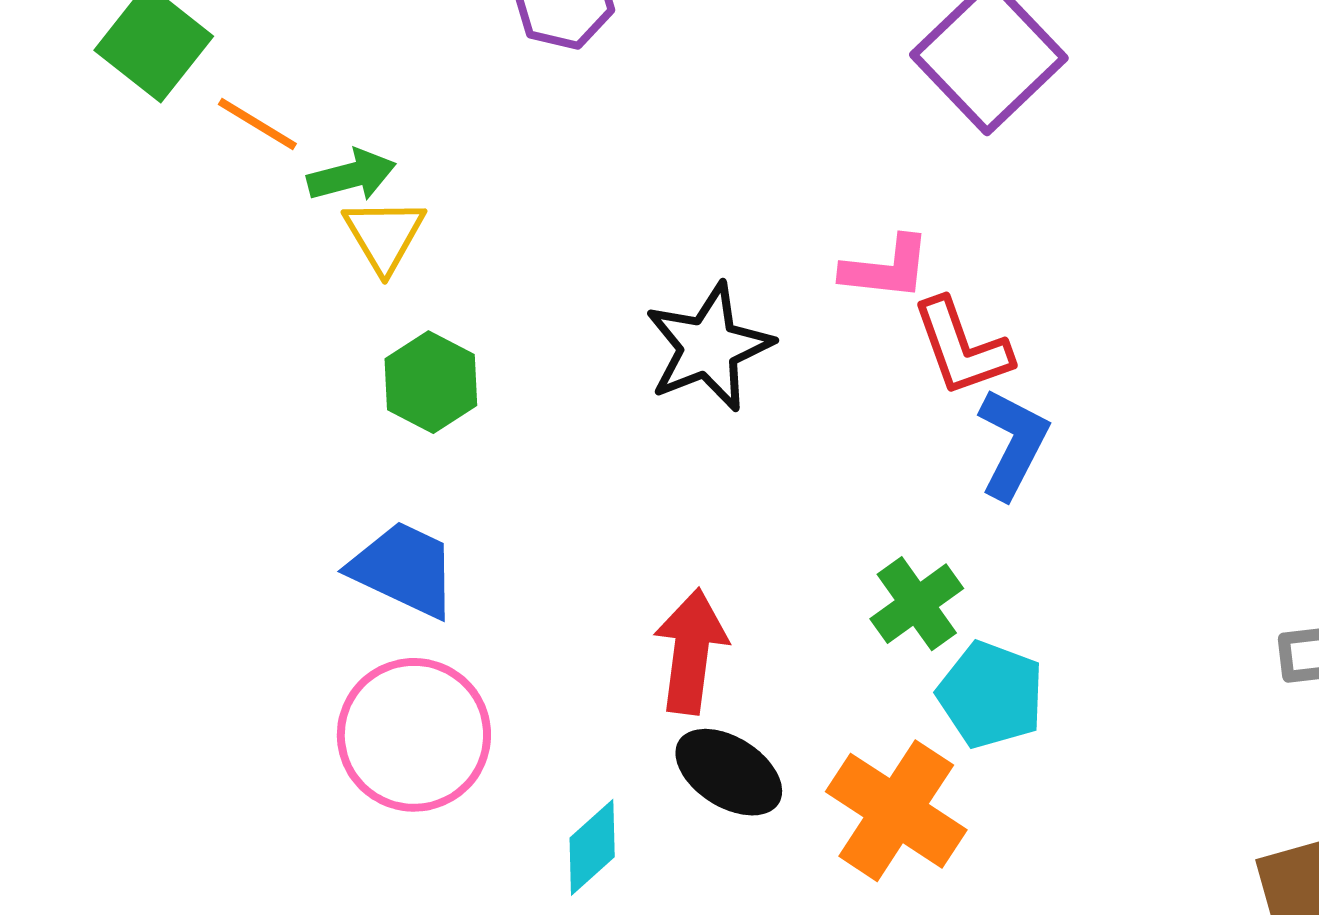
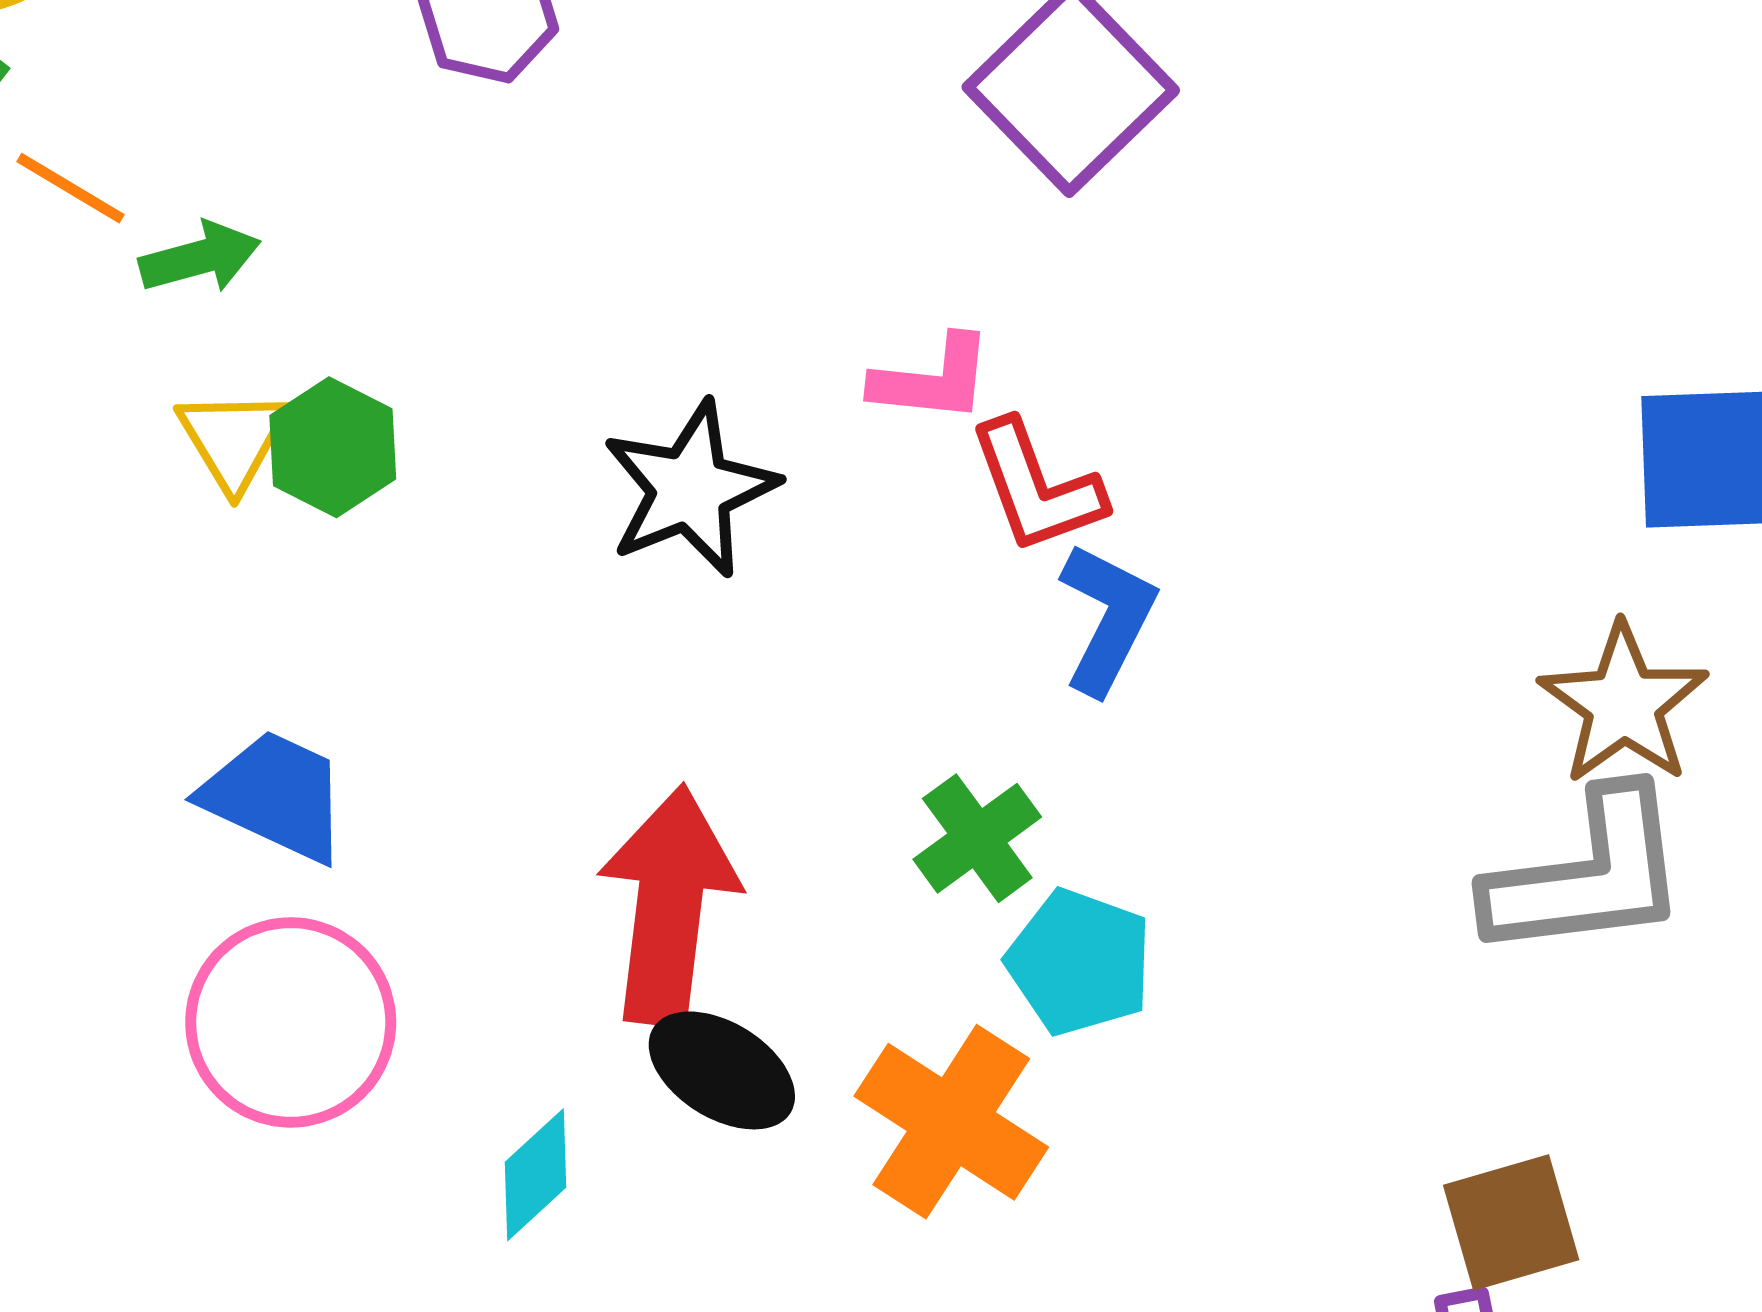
yellow triangle: (384, 235) -> (233, 439), moved
green hexagon: (431, 382) -> (333, 447), moved
red arrow: (691, 651) -> (669, 906), size x1.4

